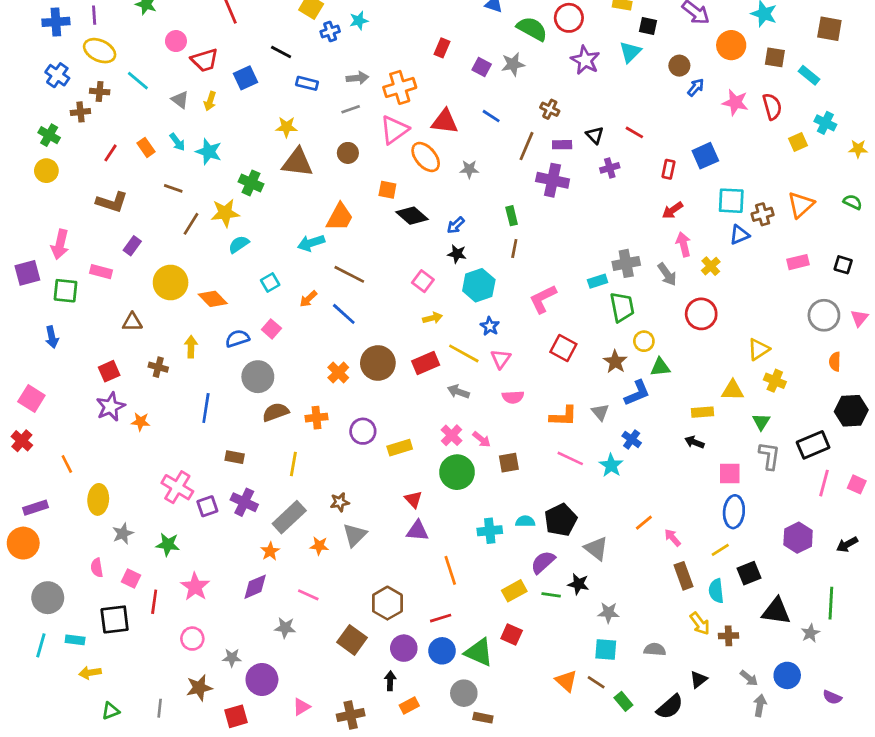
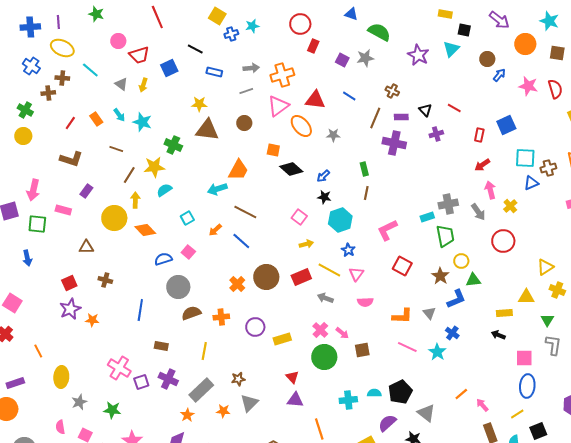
red circle: (569, 18) -> (300, 24), moved
yellow arrow: (191, 347) -> (135, 200), moved

